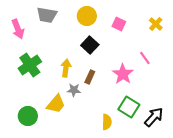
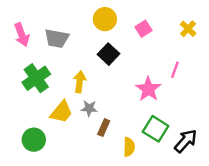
gray trapezoid: (47, 15) -> (57, 38), moved
pink square: (119, 24) -> (143, 29), turned 32
pink line: (145, 58) -> (175, 70), turned 56
brown rectangle: (90, 77) -> (104, 128), moved
yellow trapezoid: (56, 104) -> (62, 112), moved

